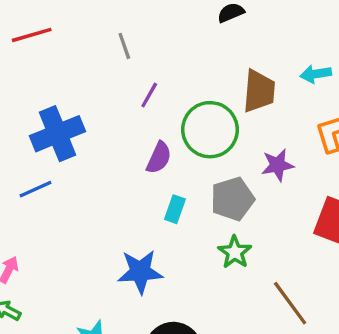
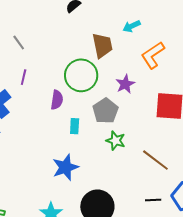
purple line: (149, 95) -> (24, 77), moved

